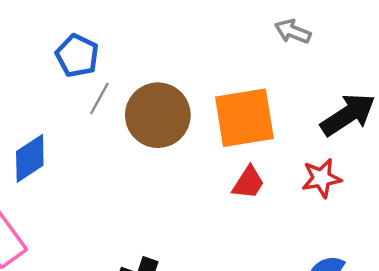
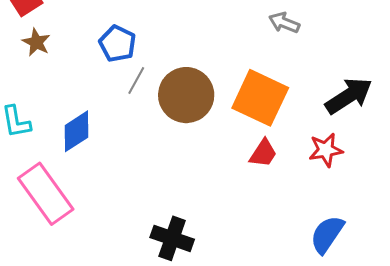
gray arrow: (293, 31) -> (284, 23), moved
orange square: (244, 118) -> (260, 98), turned 34

